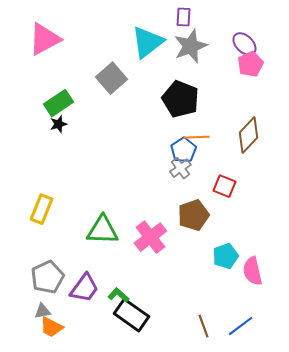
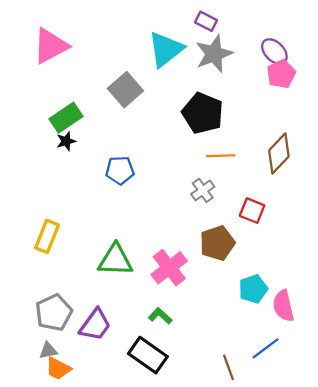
purple rectangle: (183, 17) -> (206, 21), turned -66
blue pentagon: (183, 150) -> (120, 170), moved, turned 30
green L-shape: (118, 295) -> (160, 316), moved
blue line: (240, 326) -> (265, 348), moved

